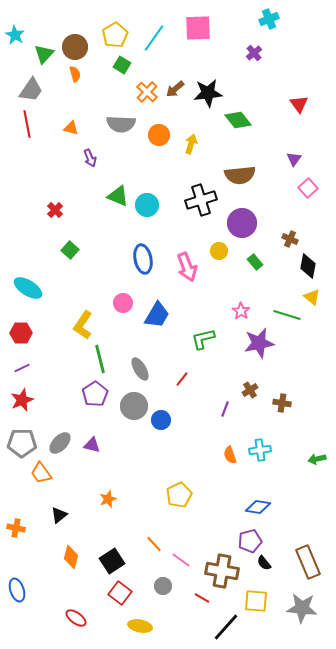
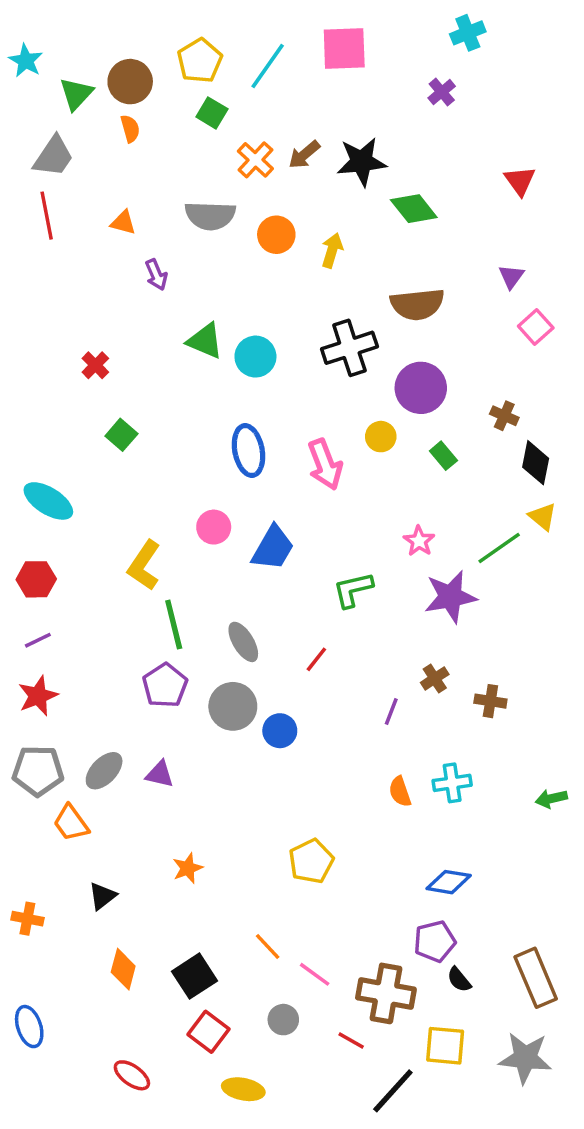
green line: (287, 315) -> (499, 548), turned -52

